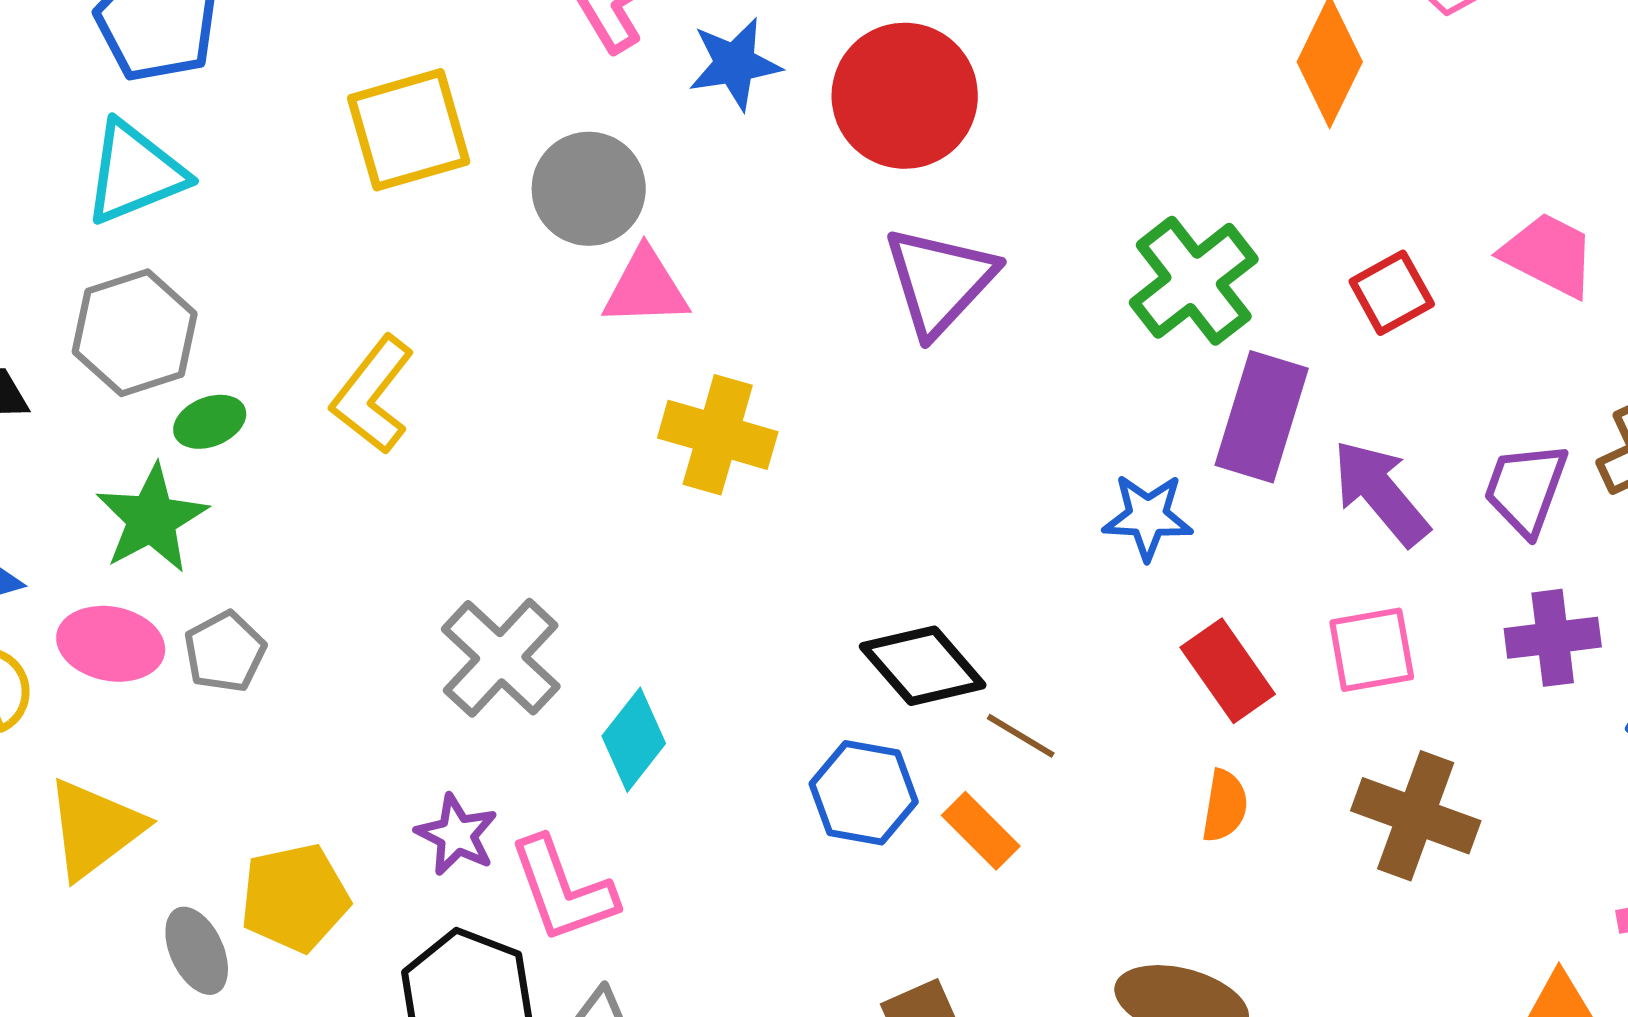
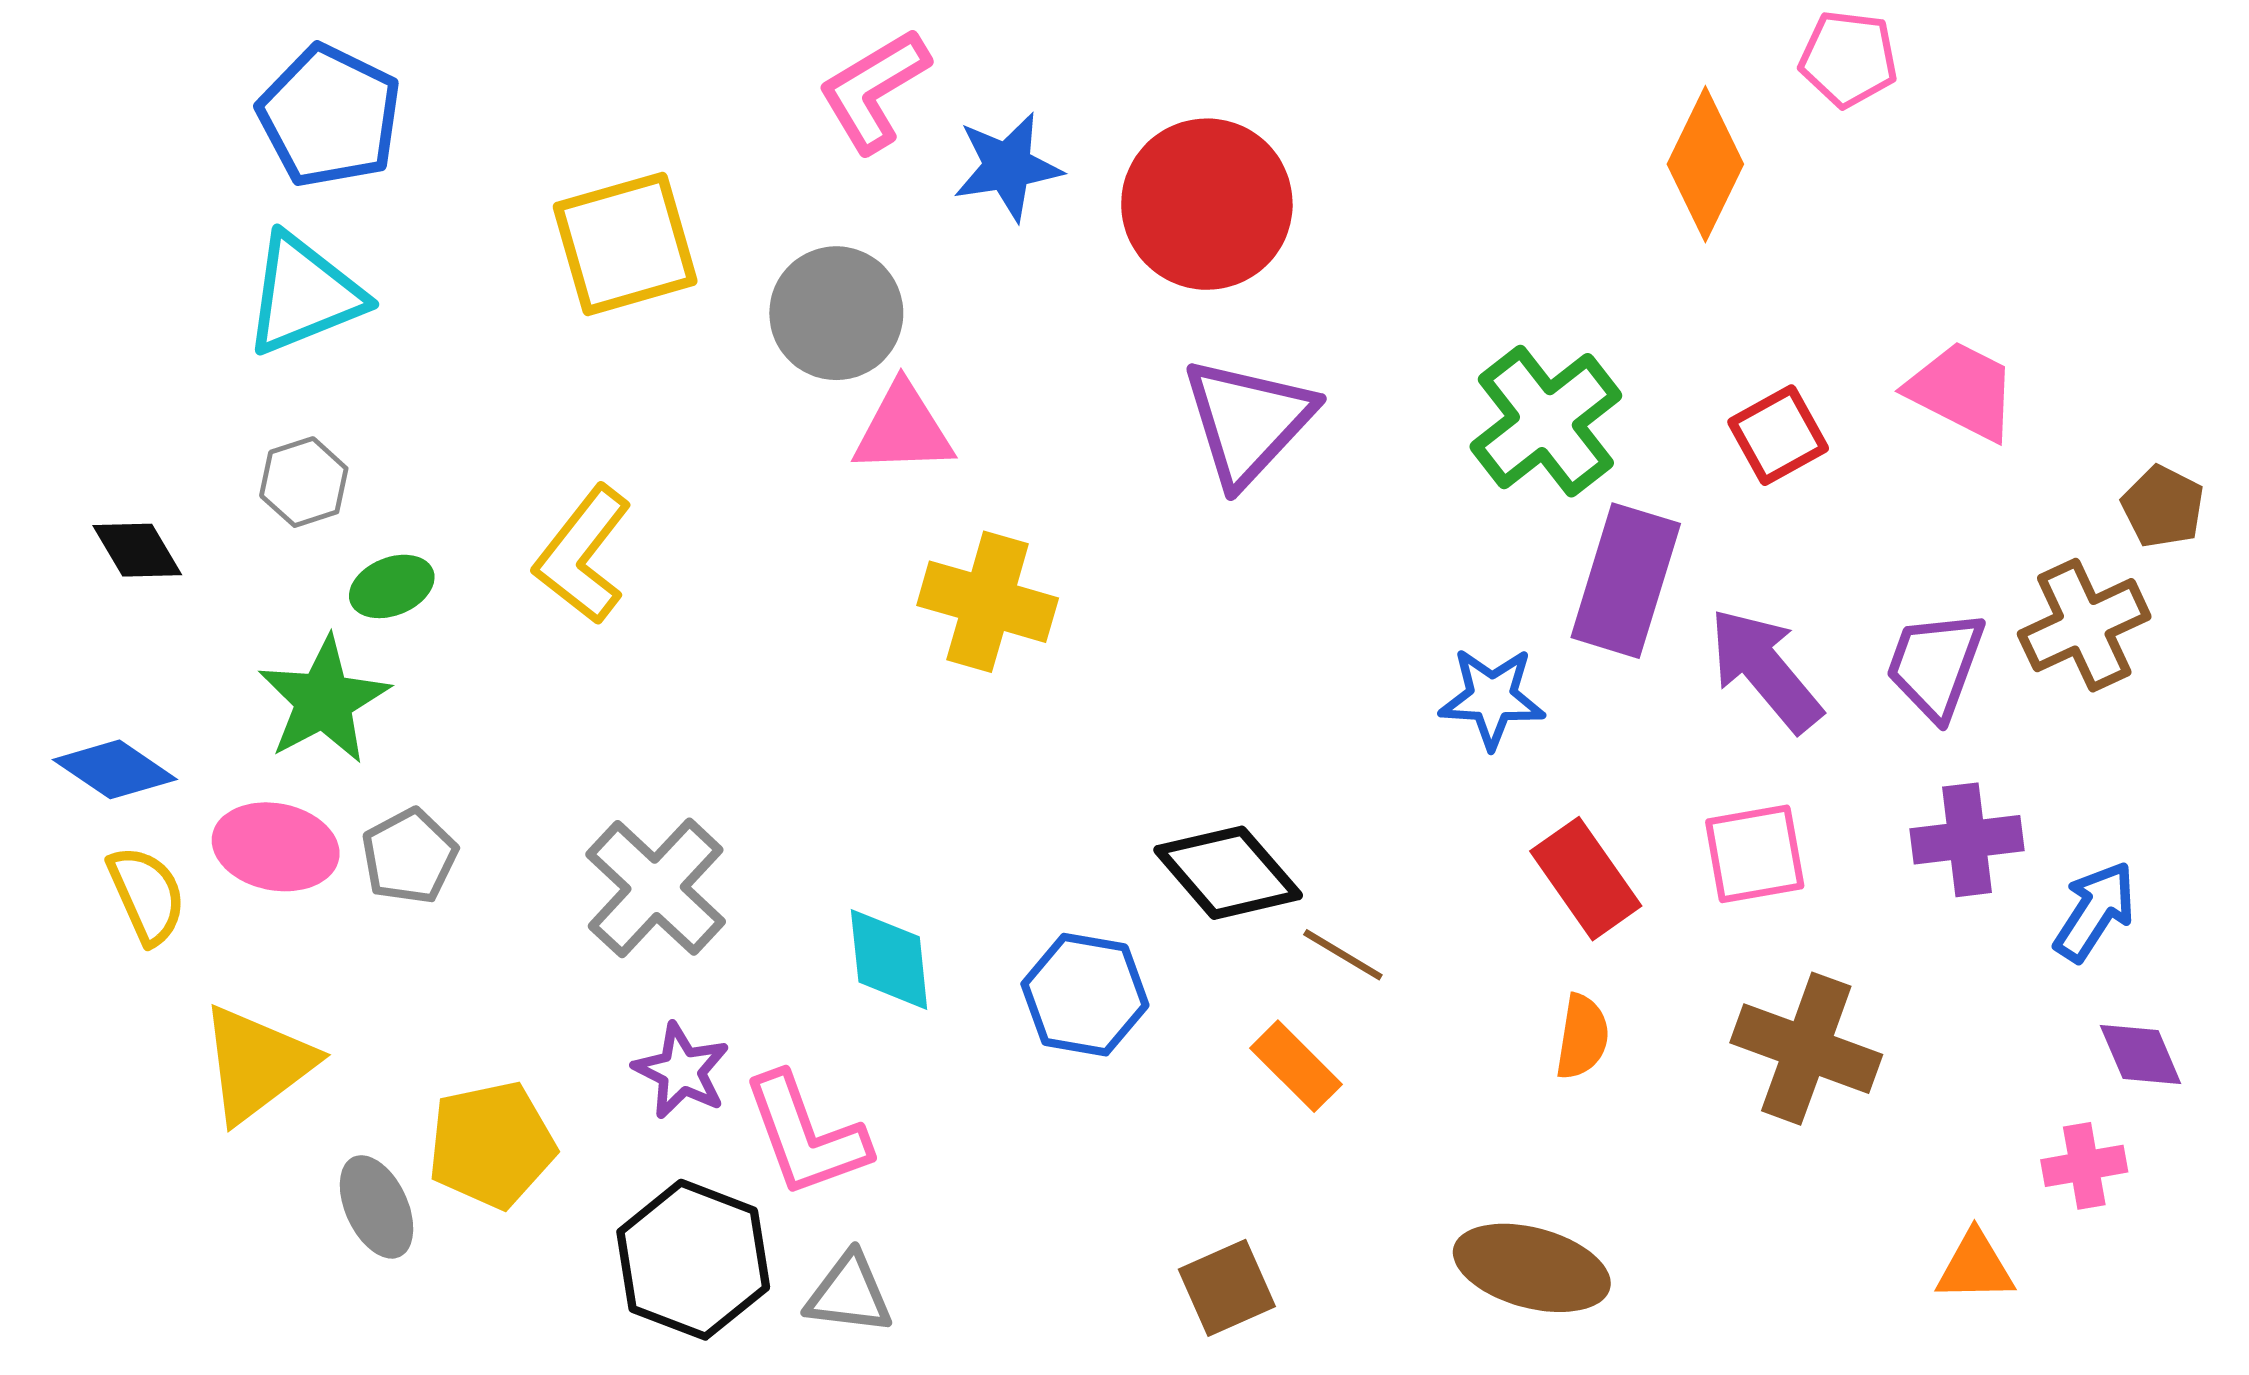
gray hexagon: (135, 333) -> (304, 482), size x0.6
gray cross: (501, 658) -> (656, 888), moved
cyan diamond: (634, 740) -> (889, 959), turned -44
blue hexagon: (864, 793) -> (1085, 995), moved

